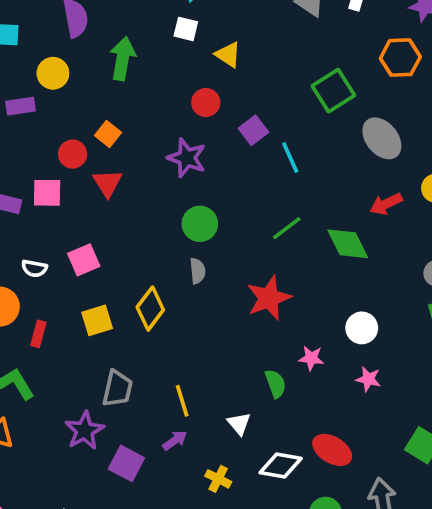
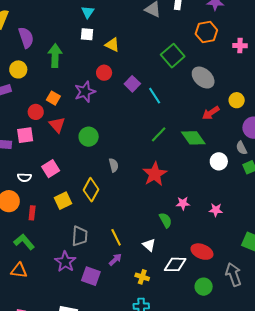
purple star: (187, 158) -> (85, 92), moved, turned -30
green circle: (200, 224) -> (89, 137), moved
white circle: (362, 328) -> (219, 161), moved

